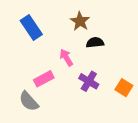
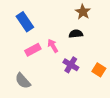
brown star: (80, 21) -> (83, 12), moved
pink rectangle: (44, 79) -> (33, 50), moved

